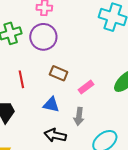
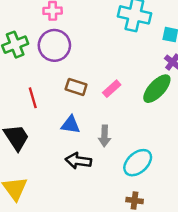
pink rectangle: (86, 87) -> (112, 89), moved

